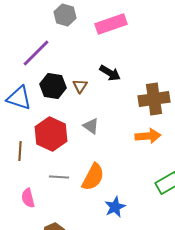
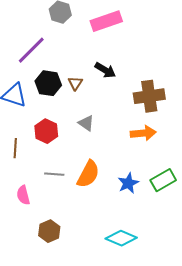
red hexagon: (51, 134) -> (46, 131), size x0.7
blue star: (115, 207) -> (128, 183), moved

